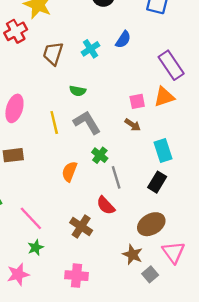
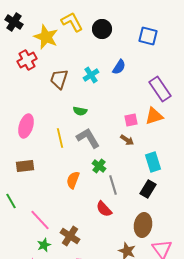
brown ellipse: (151, 224) -> (143, 225), turned -50
brown cross: (81, 226) -> (70, 236), moved

